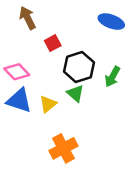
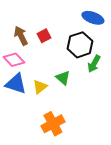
brown arrow: (28, 18) -> (21, 36), moved
black hexagon: (79, 67) -> (80, 45), moved

